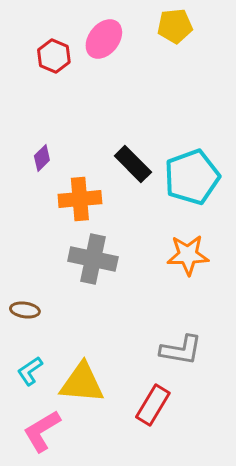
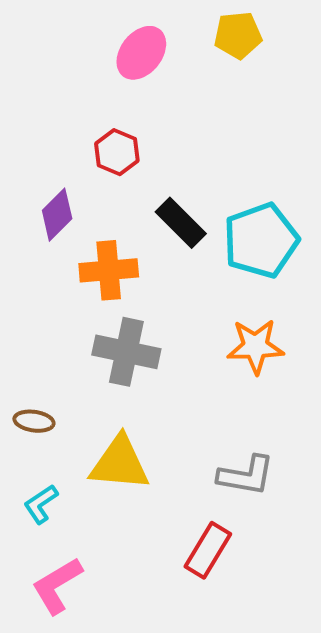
red hexagon: (54, 56) -> (117, 152), moved
purple diamond: (42, 158) -> (57, 215), size x1.4
yellow triangle: (82, 383) -> (120, 463), moved

